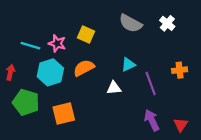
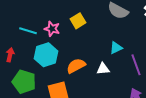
yellow square: (86, 35) -> (78, 21), turned 35
orange semicircle: (84, 68) -> (76, 66), moved

